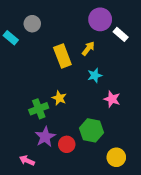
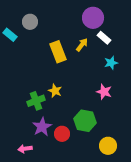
white rectangle: (121, 34) -> (104, 38), moved
cyan star: (95, 75) -> (111, 63), moved
pink arrow: (27, 161) -> (25, 149), turned -32

